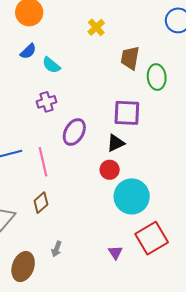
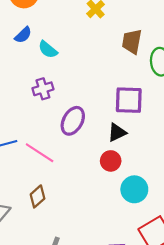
pink line: (43, 162) -> (40, 153), turned -44
cyan circle: (132, 196) -> (134, 189), size x0.7

